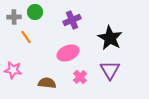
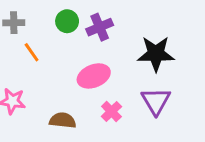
green circle: (35, 12) -> (67, 21), moved
black star: (110, 38) -> (156, 54), turned -30

